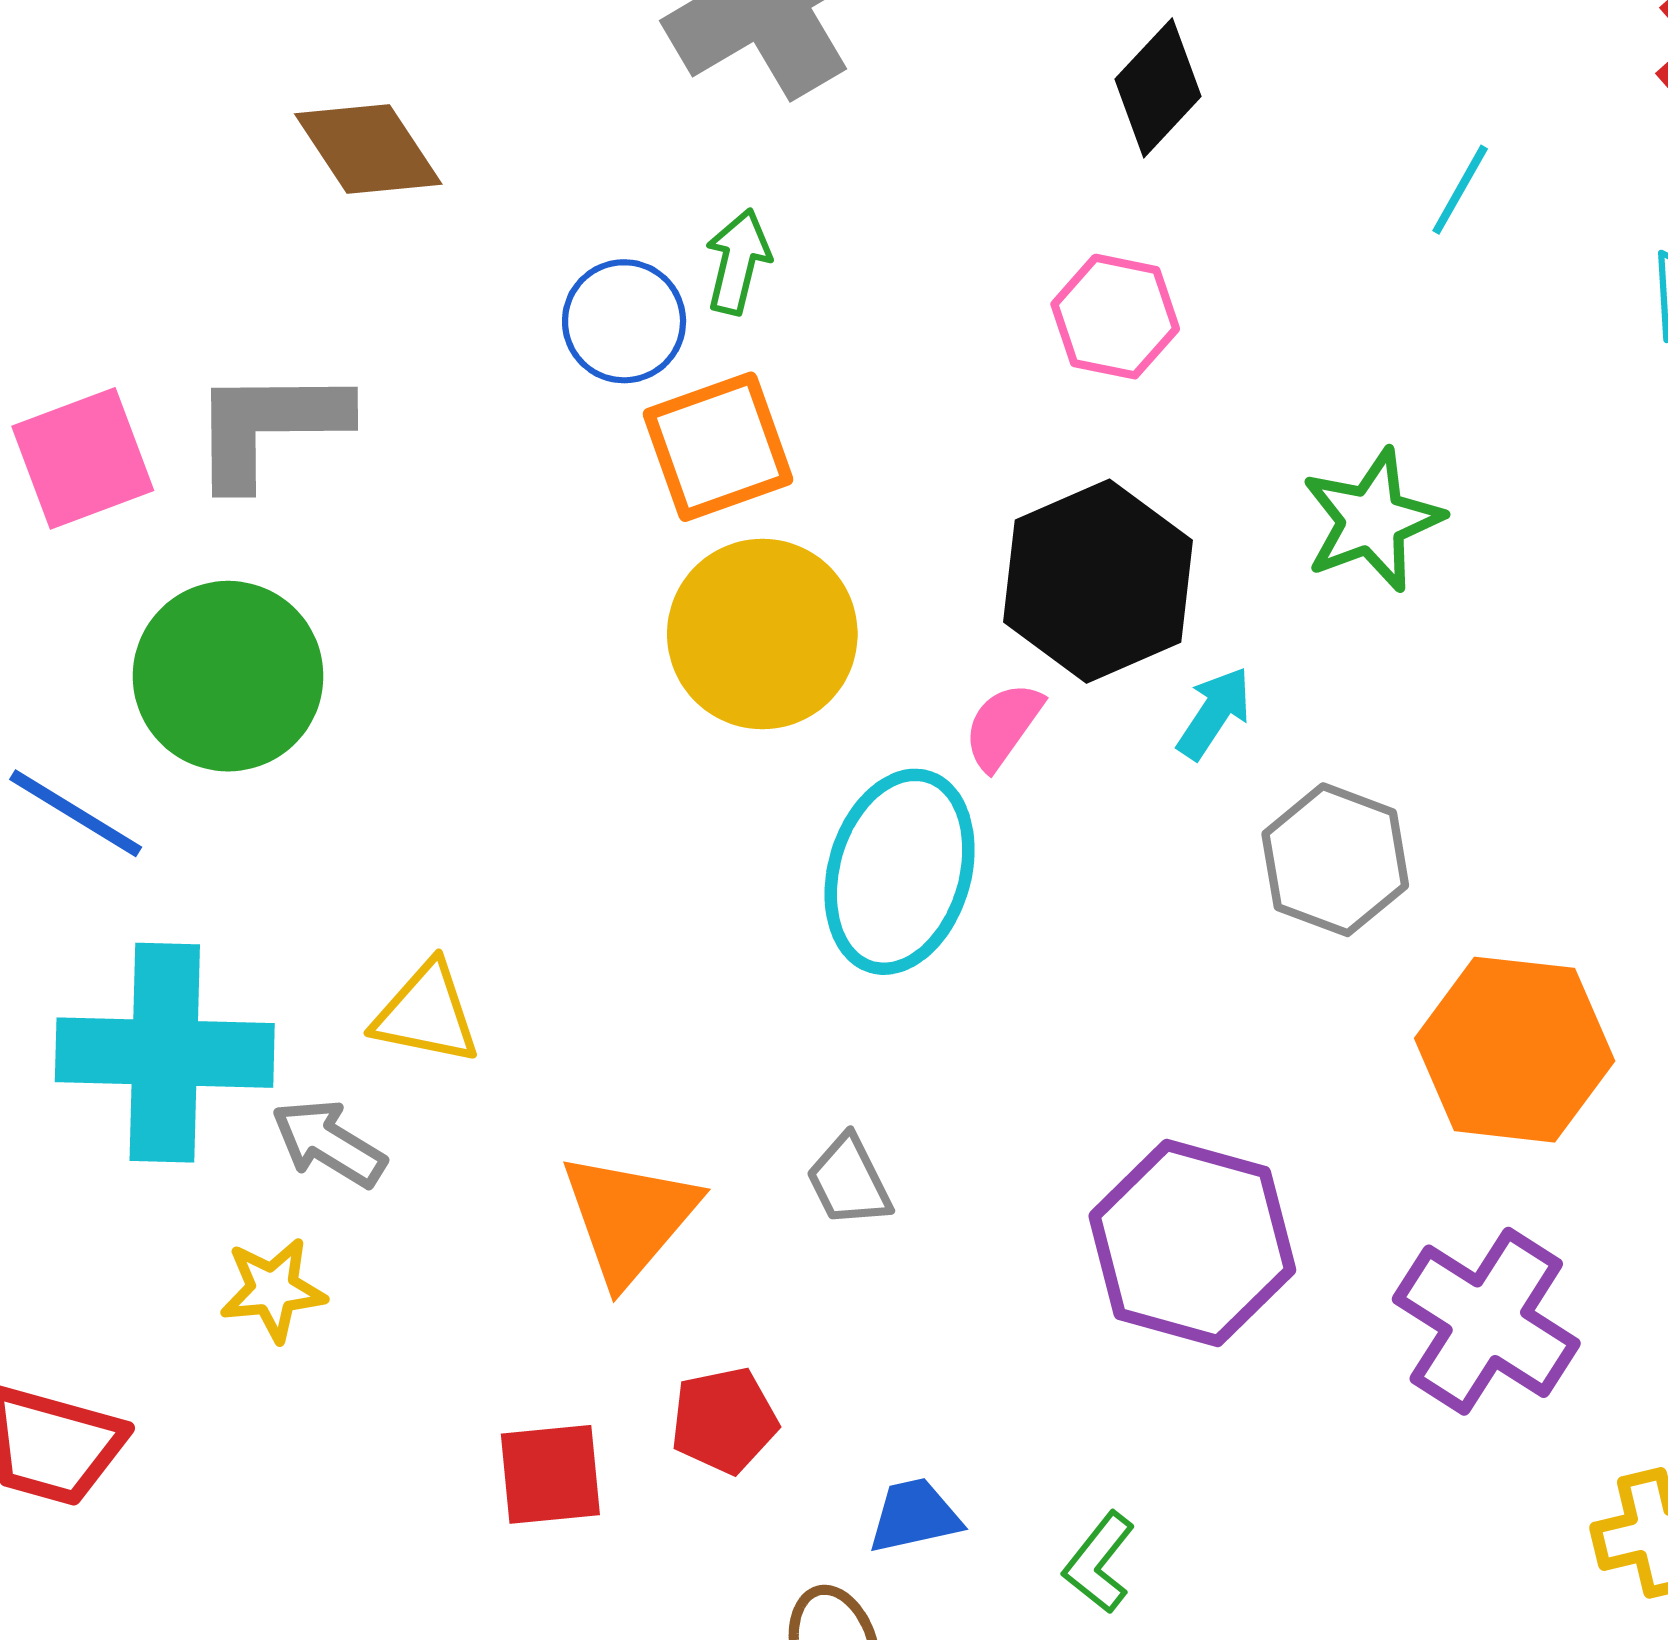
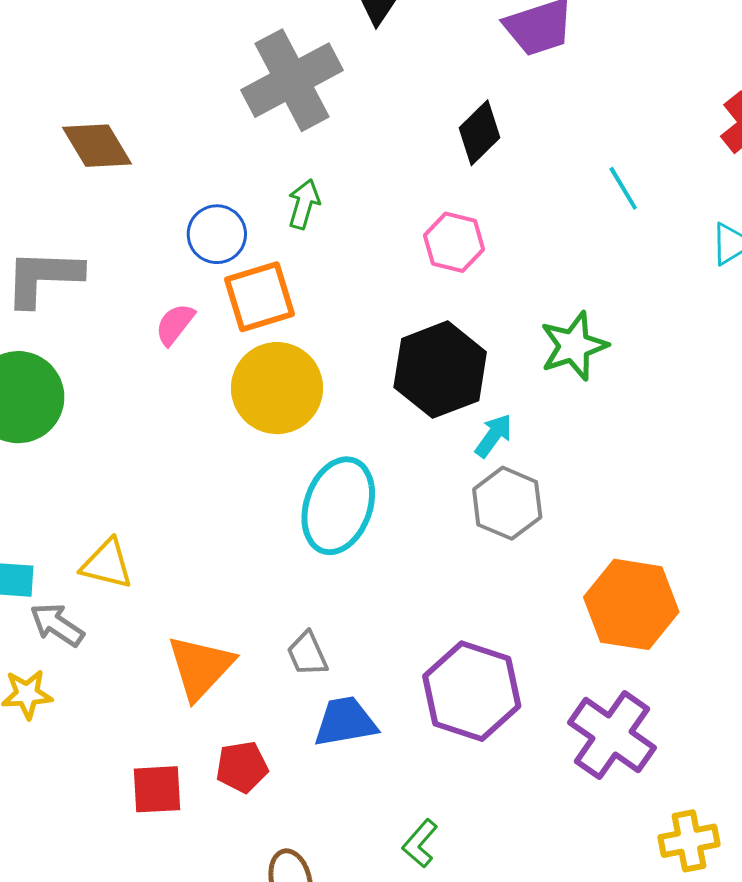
cyan line: (1460, 190) -> (623, 188), turned -63
green arrow: (738, 262) -> (304, 204), moved
pink semicircle: (1003, 726) -> (175, 324), moved
gray hexagon: (1335, 860) -> (507, 503), moved
blue trapezoid: (914, 1516) -> (345, 722), moved, size x1.4

